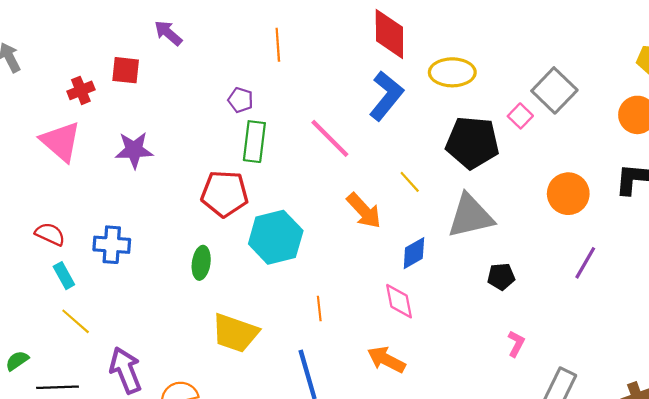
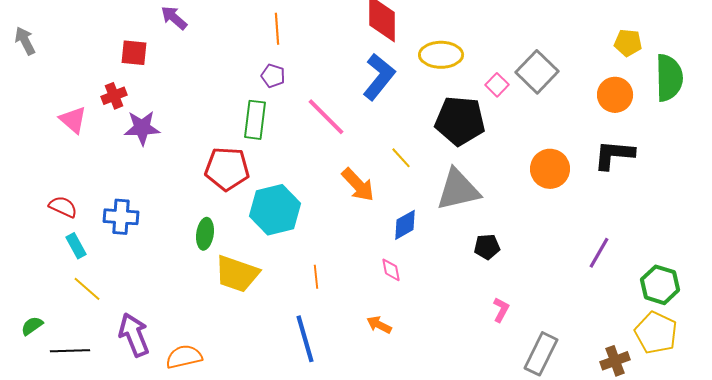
red cross: (81, 90) -> (114, 96), moved
purple pentagon: (241, 100) -> (273, 76), moved
pink square: (520, 116) -> (497, 85), moved
pink triangle: (61, 142) -> (73, 120), size x0.7
purple line: (585, 263) -> (599, 253), moved
pink diamond: (399, 301) -> (391, 270), size x0.7
yellow trapezoid: (235, 333) -> (237, 274), moved
orange arrow: (386, 360) -> (379, 325), size x0.7

